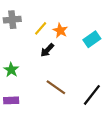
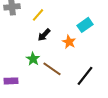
orange star: (60, 31) -> (69, 42), moved
green star: (11, 70) -> (33, 59), moved

